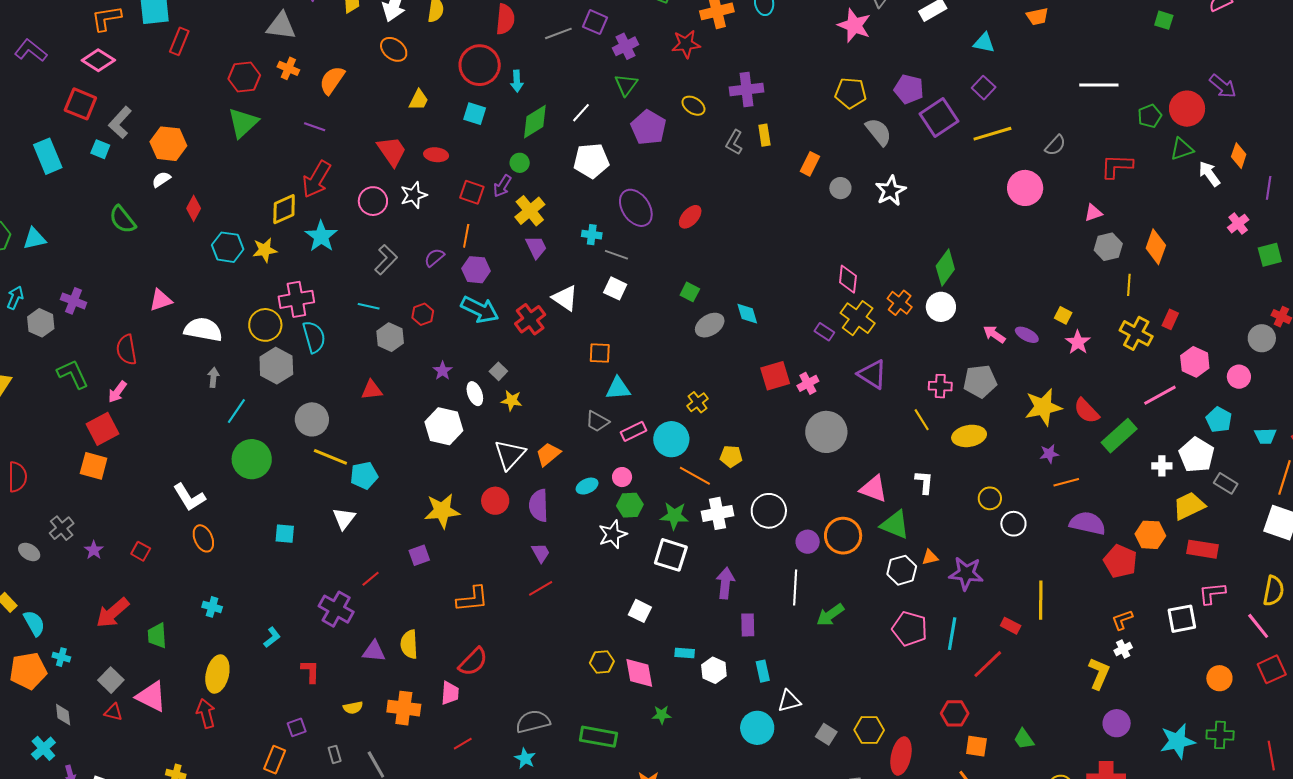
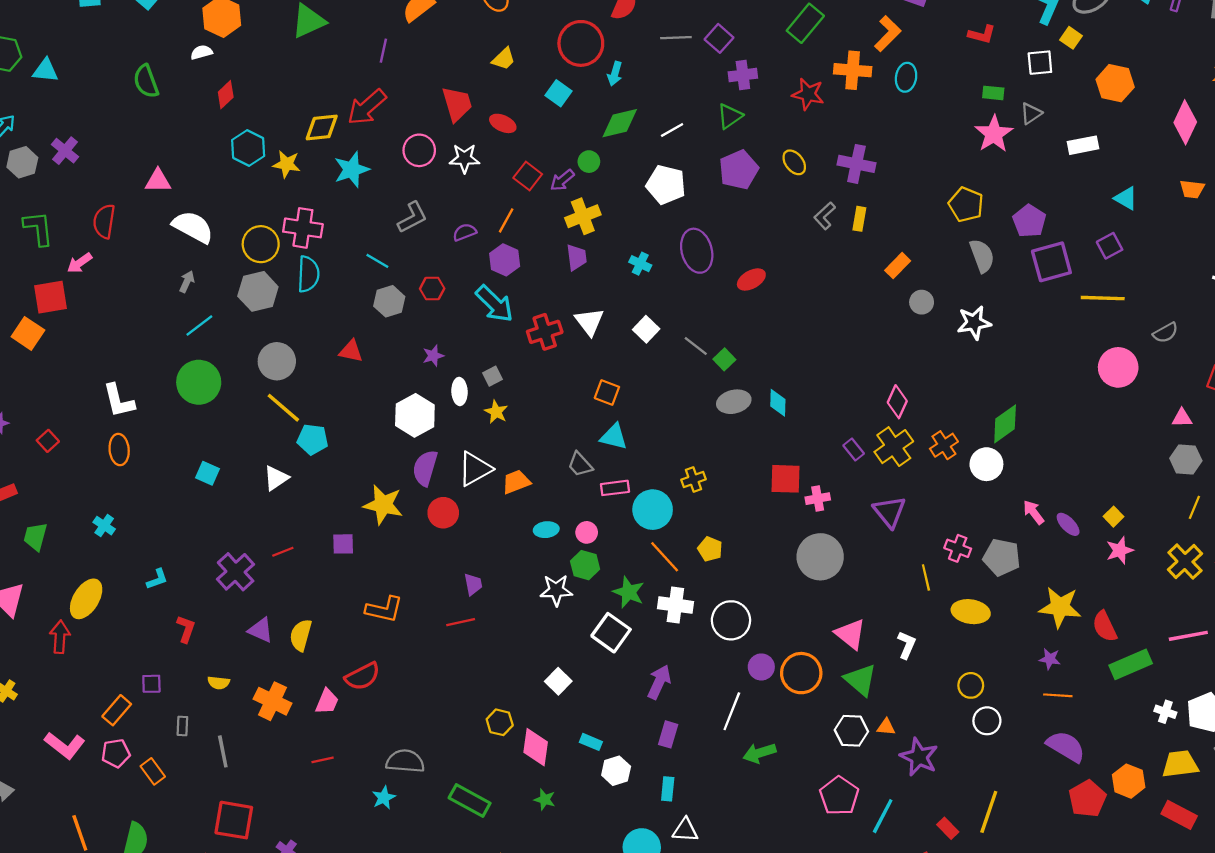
purple line: (315, 127) -> (383, 51), turned 65
gray line: (616, 255) -> (696, 346), moved
purple semicircle: (539, 505) -> (425, 468), moved

